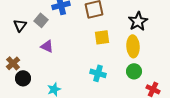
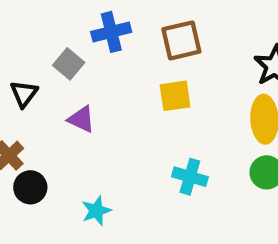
black triangle: (20, 25) -> (24, 94), moved
yellow square: (102, 37) -> (175, 96), moved

